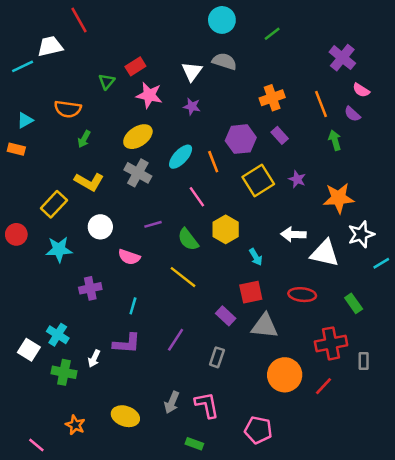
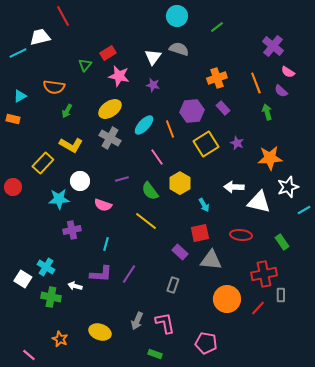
cyan star: (59, 249) -> (59, 199), moved
purple line: (176, 340) -> (129, 274), moved
white arrow: (94, 359) -> (75, 286), turned 80
gray rectangle: (364, 361) -> (281, 295), moved

